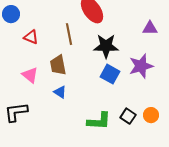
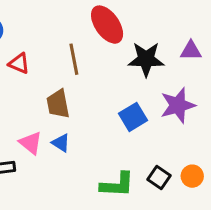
black star: (106, 46) -> (146, 59), moved
blue square: (110, 74) -> (133, 117), turned 30
pink triangle: (30, 75) -> (31, 143), moved

